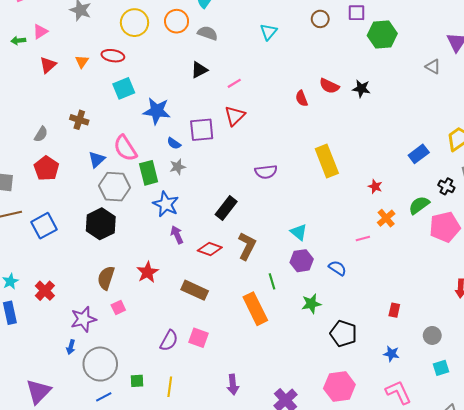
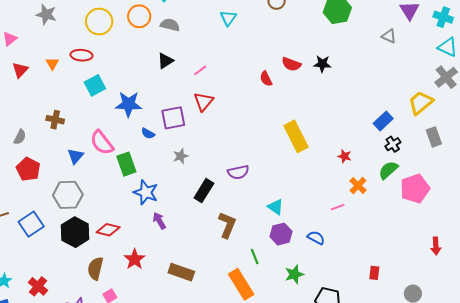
gray star: (177, 167) -> (181, 156), moved
purple semicircle: (266, 172) -> (238, 172), moved
black cross: (446, 186) -> (393, 144), moved, turned 35
gray hexagon: (114, 187) -> (68, 195), moved
black hexagon: (101, 224) -> (75, 232), moved
red diamond: (210, 249) -> (108, 230), moved

